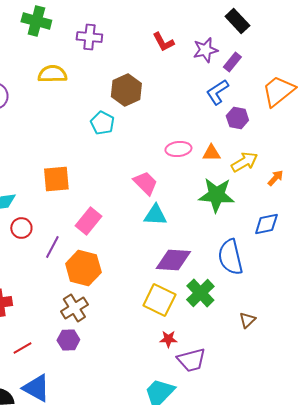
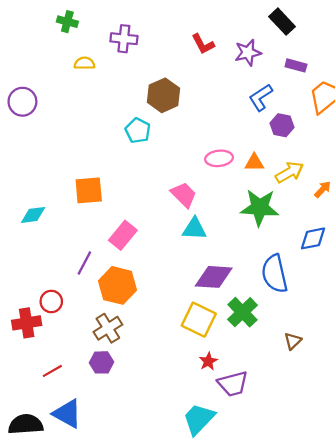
green cross: (36, 21) -> (67, 22), size x0.7
purple rectangle: (232, 62) -> (296, 65), moved, turned 66
yellow semicircle: (52, 74) -> (84, 63), moved, size x0.7
red circle: (21, 228) -> (51, 301), moved
red star: (168, 339) -> (208, 361), turned -30

